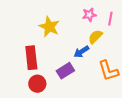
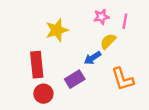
yellow star: (49, 27) -> (57, 30), turned 30

